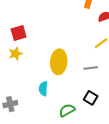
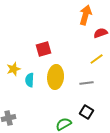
red square: (19, 33) -> (44, 49), moved
cyan semicircle: (43, 89) -> (30, 80), moved

